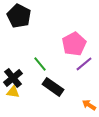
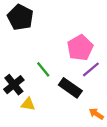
black rectangle: (53, 87) -> (70, 88), moved
yellow triangle: (13, 92) -> (28, 104), moved

